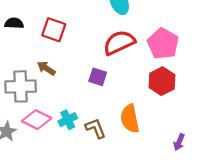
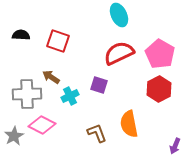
cyan cross: (68, 120) -> (70, 96), moved

